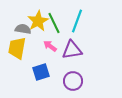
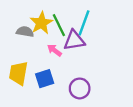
yellow trapezoid: (17, 48) -> (18, 73), moved
purple triangle: (72, 50) -> (74, 40), moved

